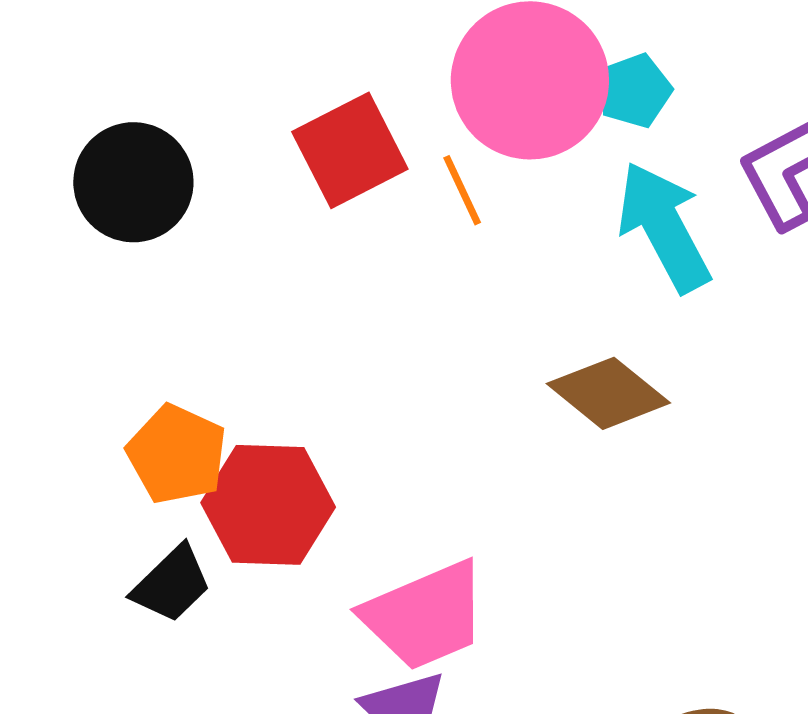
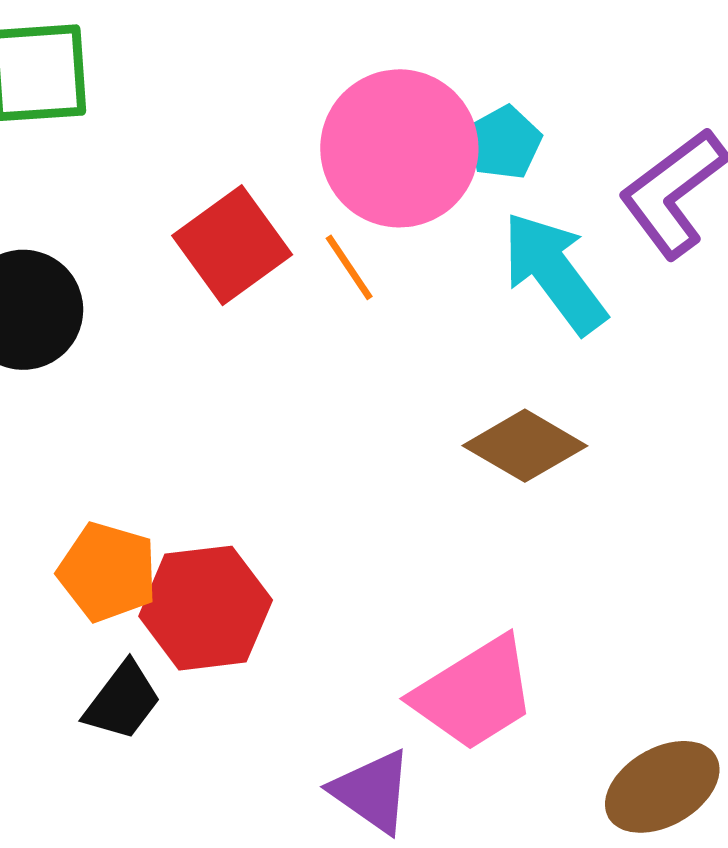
pink trapezoid: (425, 616) -> (474, 694), moved

